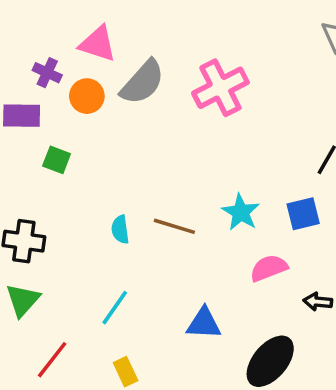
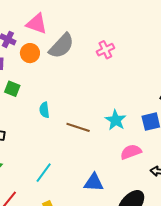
pink cross: (220, 88) -> (105, 50), size x0.6
cyan semicircle: (120, 230) -> (44, 110), moved

